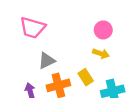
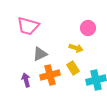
yellow arrow: (101, 54) -> (76, 48), moved

